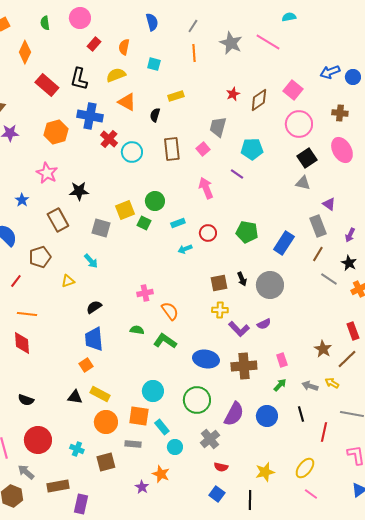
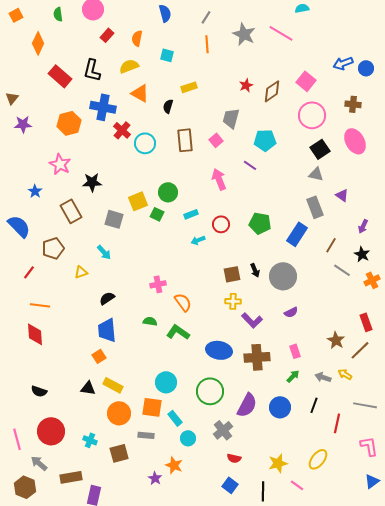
gray rectangle: (318, 226) -> (315, 207), moved
purple semicircle: (264, 324) -> (291, 312), moved
black line: (301, 414) -> (314, 405), turned 35
pink line: (311, 494) -> (297, 485), moved

